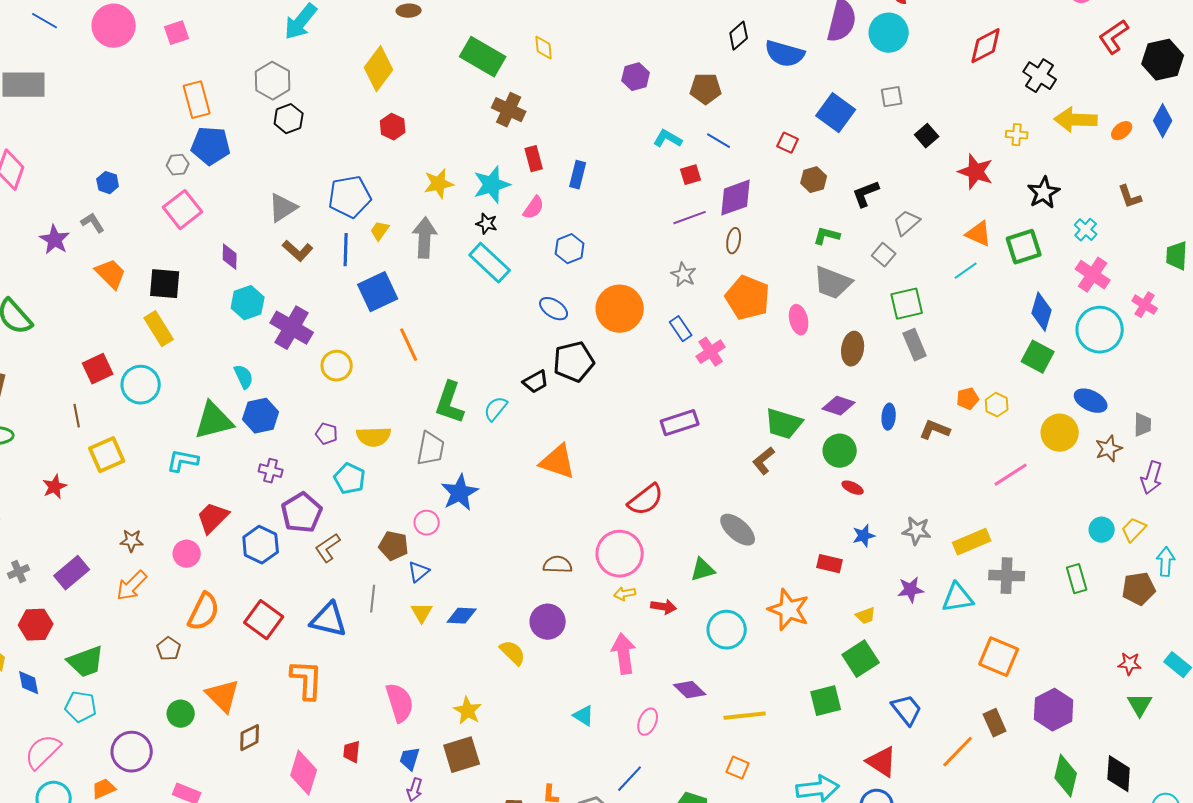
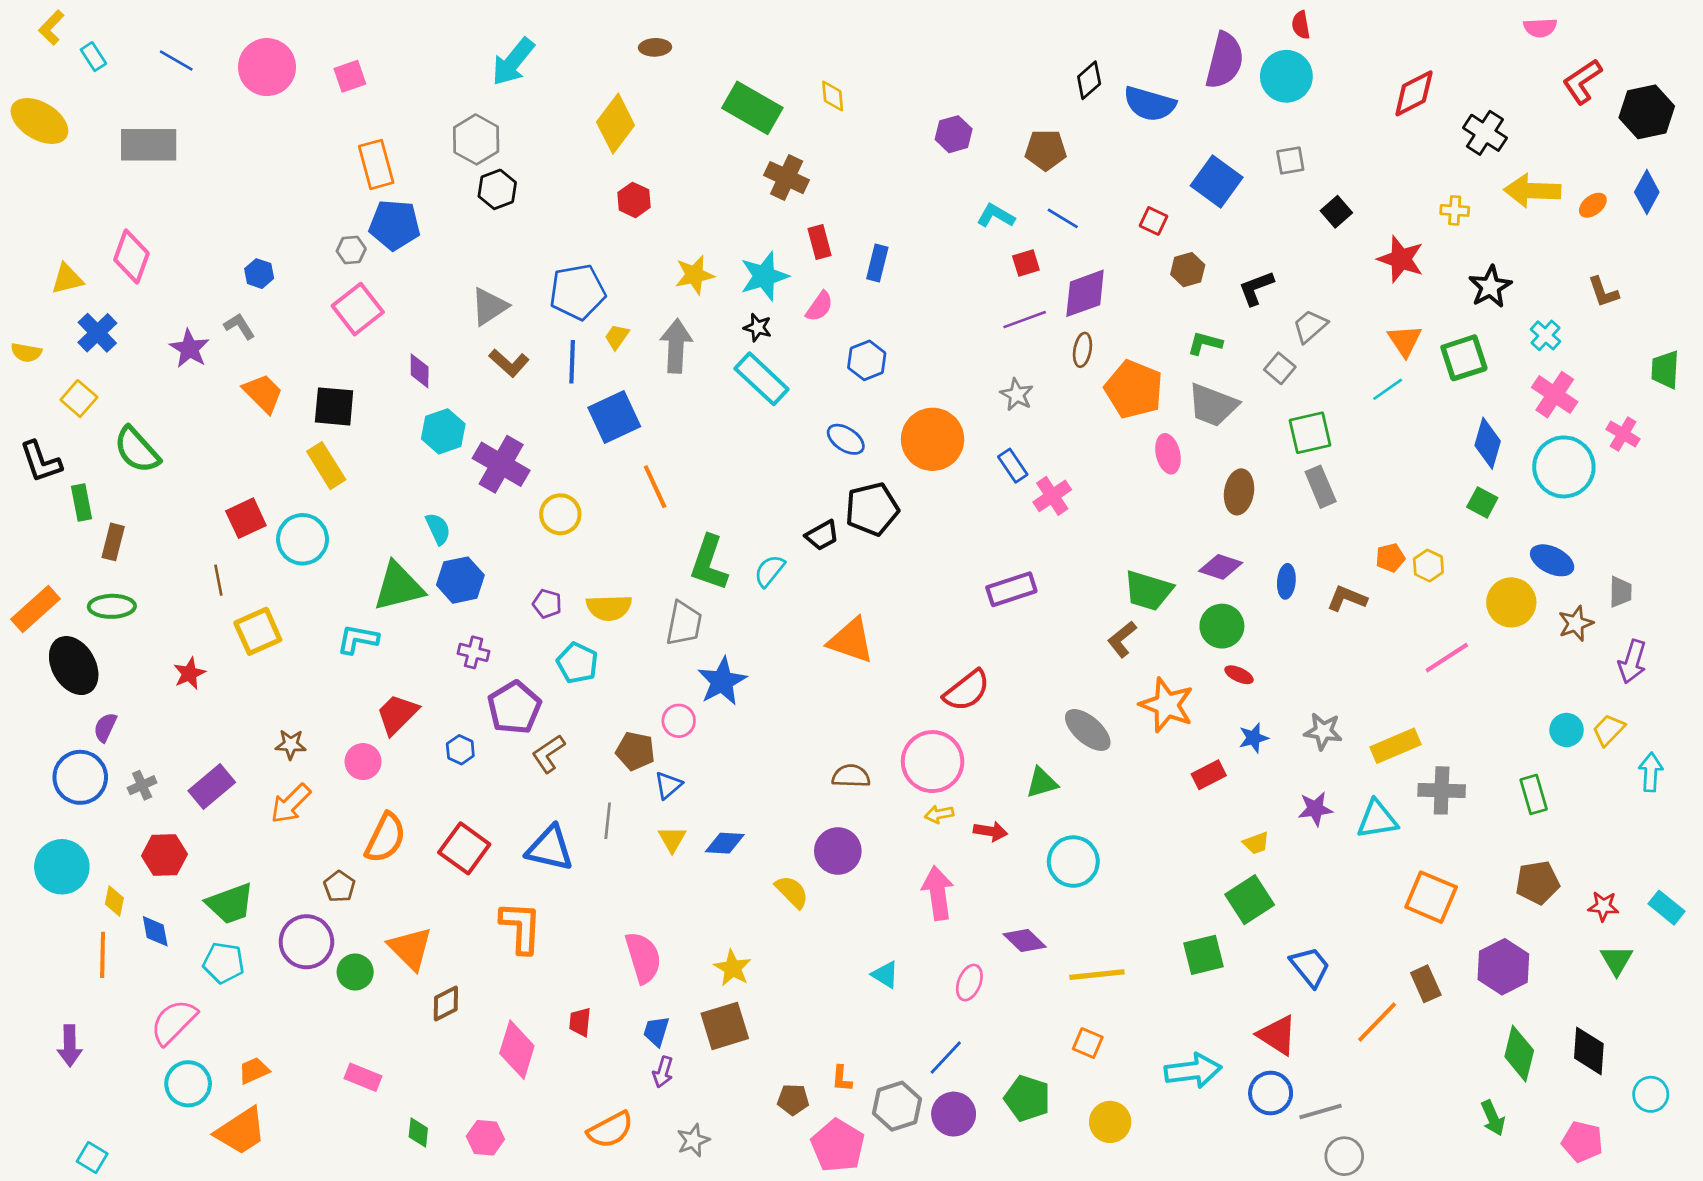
orange triangle: (979, 234) -> (1405, 341), turned 32
orange pentagon: (748, 298) -> (1134, 389), moved
green square: (1038, 357) -> (1482, 502), size x0.7
blue hexagon: (261, 545) -> (460, 750), size x0.6
red rectangle: (830, 564) -> (1209, 775), turned -40
brown pentagon: (1139, 589) -> (1538, 883), moved
orange star: (789, 610) -> (1167, 705), moved
purple circle: (132, 752) -> (306, 942), moved

